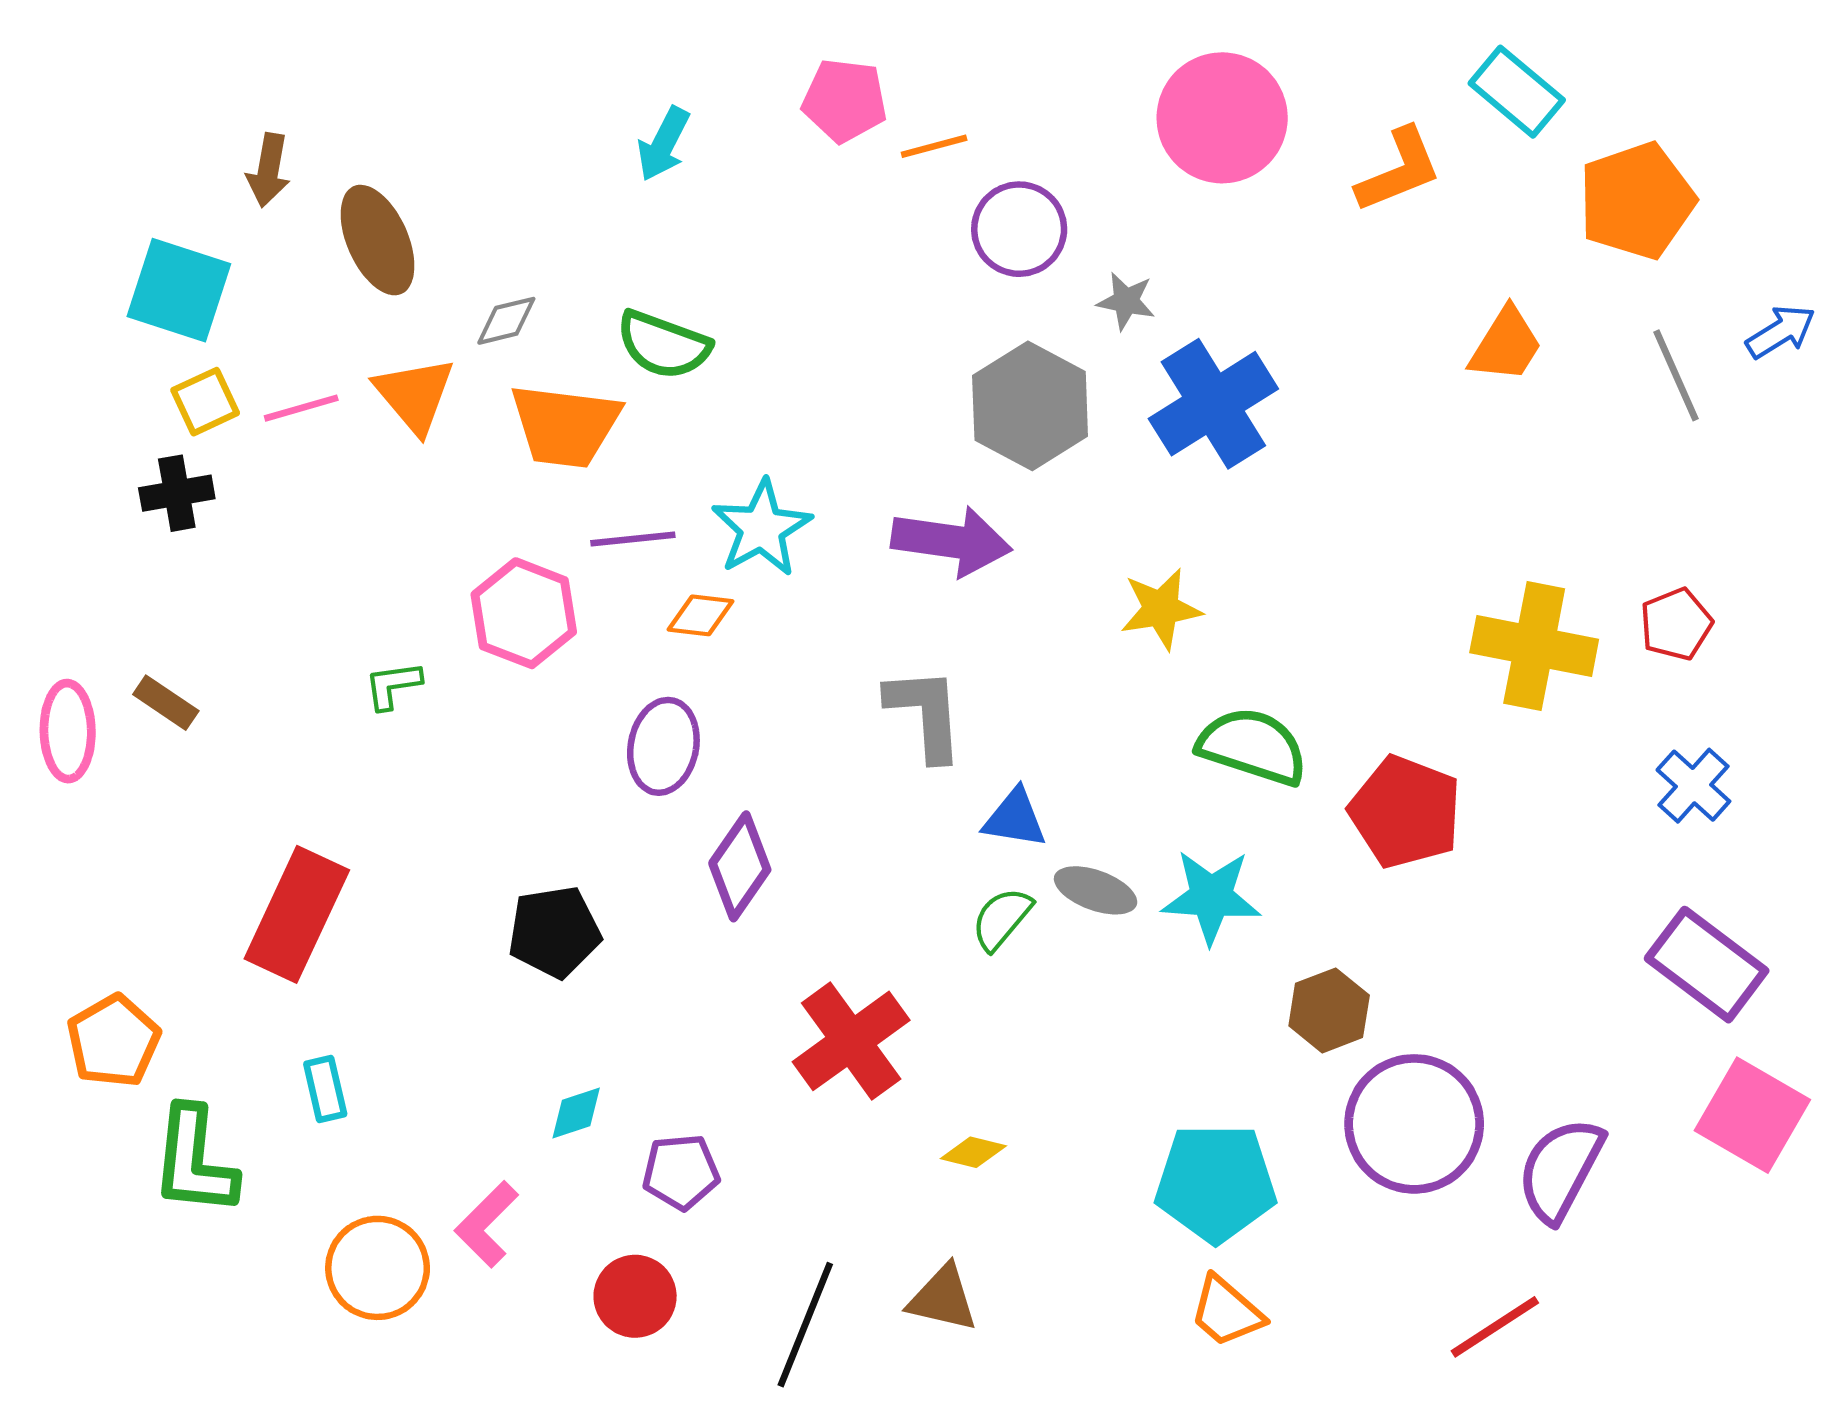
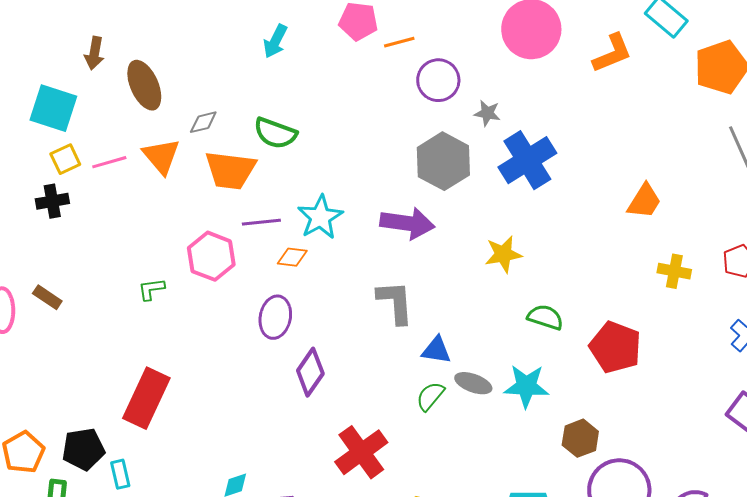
orange trapezoid: (1506, 345) -> (644, 201), moved
yellow cross: (1534, 646) -> (674, 271), size x0.6
green semicircle: (1253, 746) -> (545, 317), size x0.7
red rectangle: (297, 914) -> (146, 398), moved
black pentagon: (554, 932) -> (83, 449), moved

